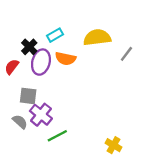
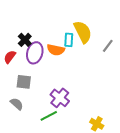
cyan rectangle: (55, 35) -> (69, 40), moved, turned -56
yellow semicircle: (97, 37) -> (83, 32), turned 70
purple cross: (41, 115) -> (60, 98), moved

